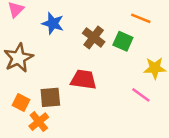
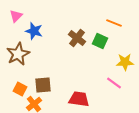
blue star: (53, 23) -> (34, 31), moved
red trapezoid: (83, 80) -> (79, 99), moved

